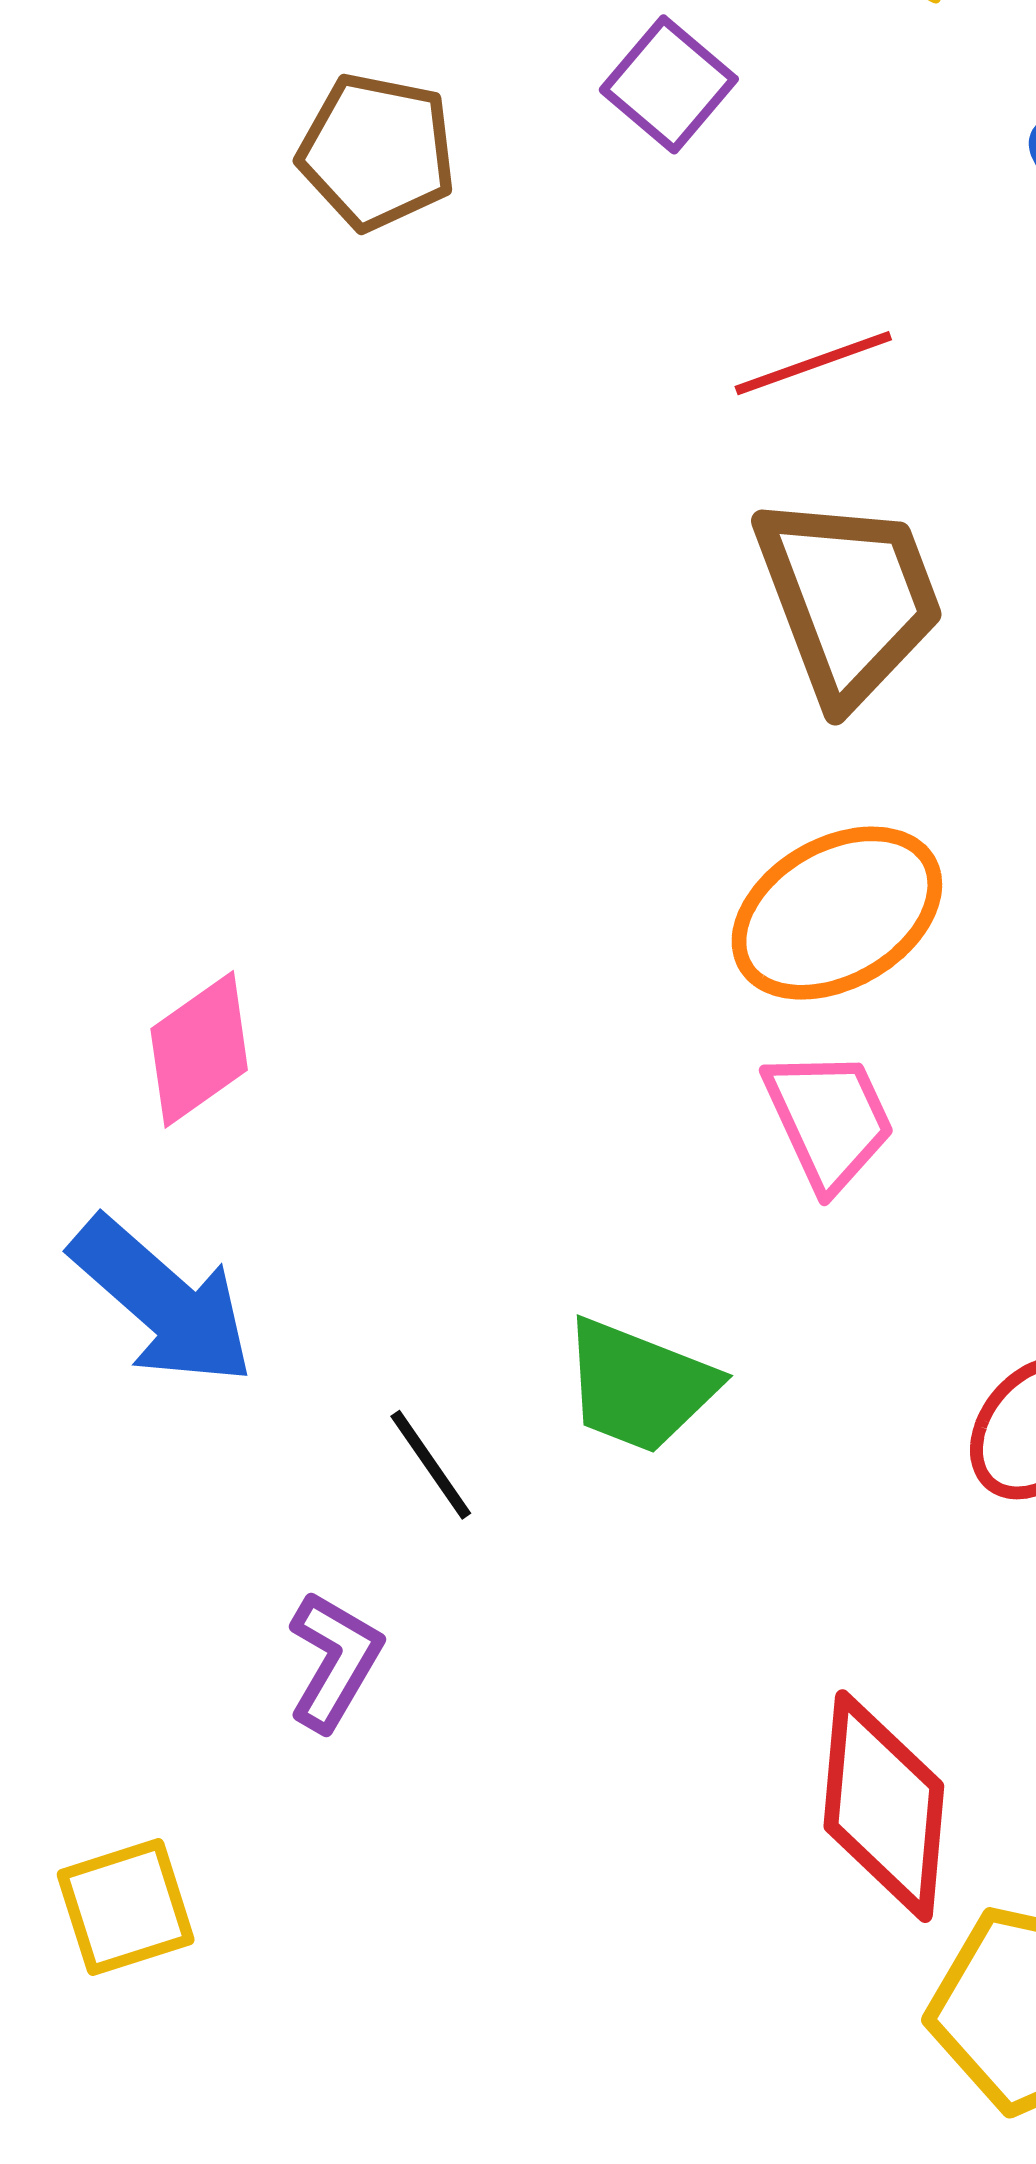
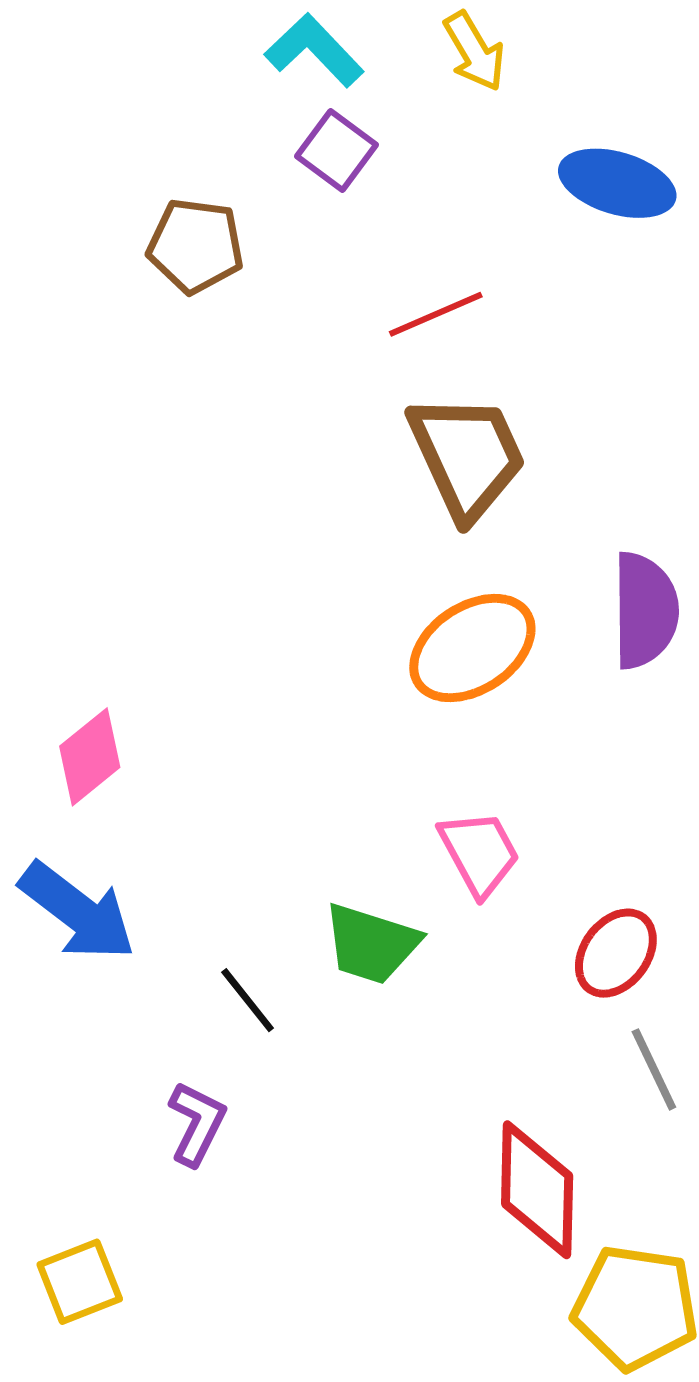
brown pentagon: (377, 152) -> (196, 246), moved
pink trapezoid: (829, 1119) -> (479, 853), moved

